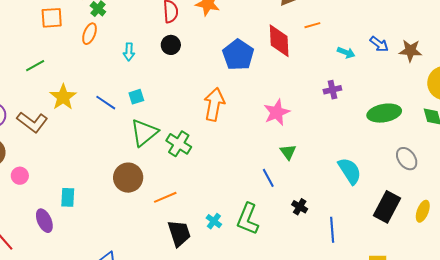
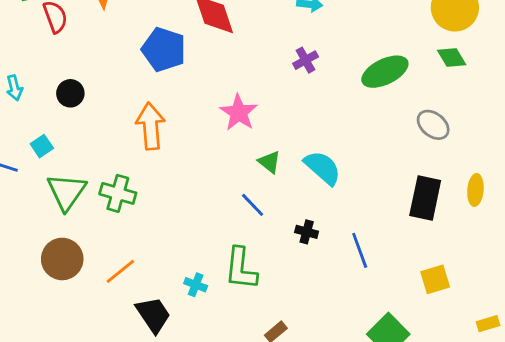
black circle: (171, 45) -> (70, 93), moved
cyan semicircle: (350, 171) -> (323, 168), moved

